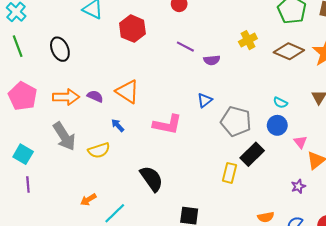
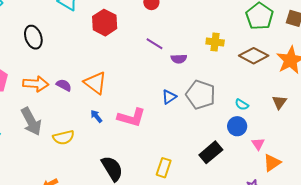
yellow cross: (248, 40) -> (215, 42), turned 30
gray pentagon: (236, 121) -> (201, 95), moved
blue arrow: (118, 125) -> (96, 116), moved
yellow rectangle: (229, 173) -> (164, 168), moved

